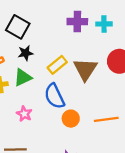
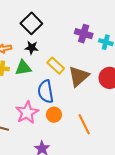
yellow rectangle: (57, 65) -> (56, 66), turned 66
pink star: (24, 114) -> (27, 113), moved, size x1.6
orange line: (106, 119) -> (84, 124), turned 55

